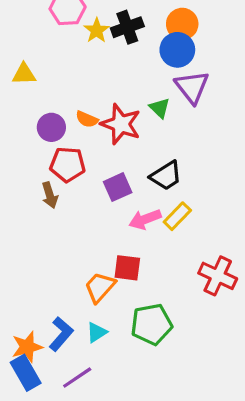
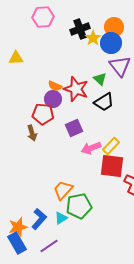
yellow star: (97, 30) -> (93, 38), moved
purple circle: (51, 127) -> (53, 99), moved
black trapezoid: (166, 176) -> (104, 102), moved
red square: (127, 268) -> (112, 166), moved, size x1.4
green pentagon: (152, 324) -> (79, 206), moved

